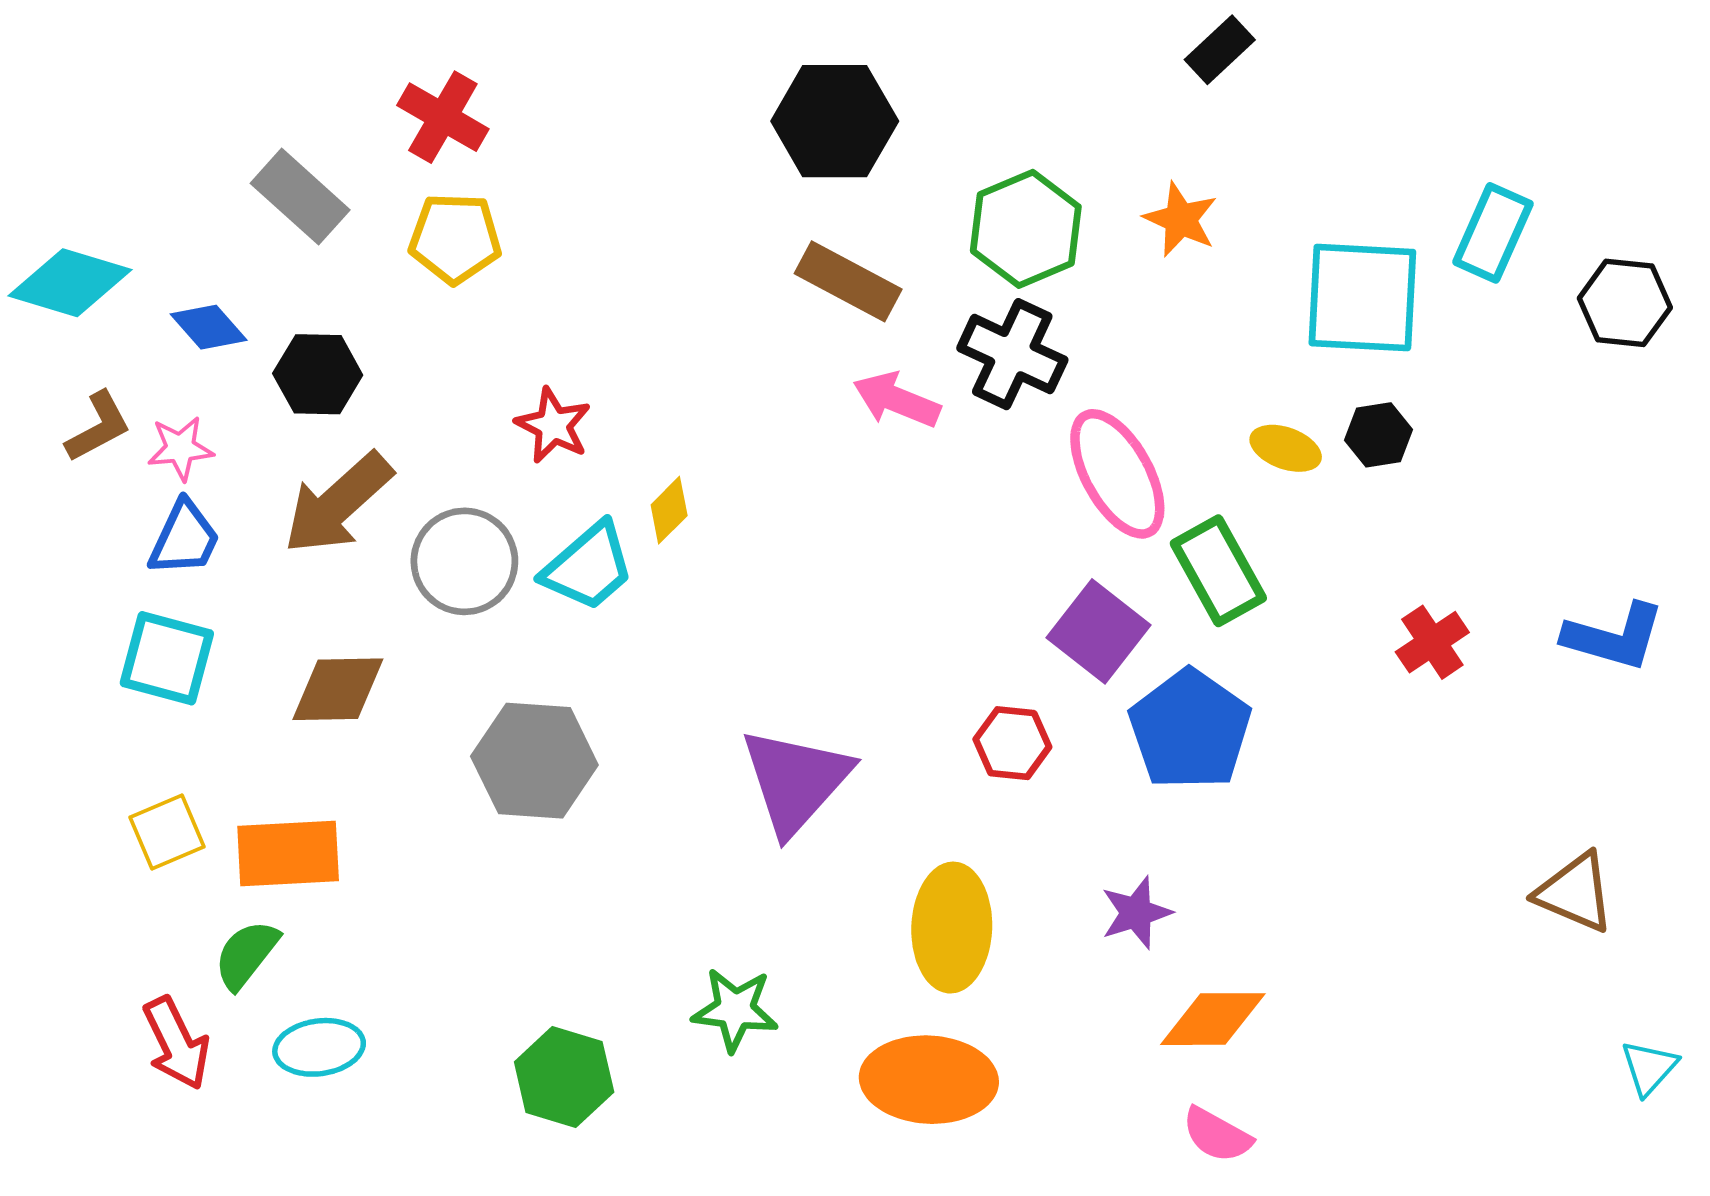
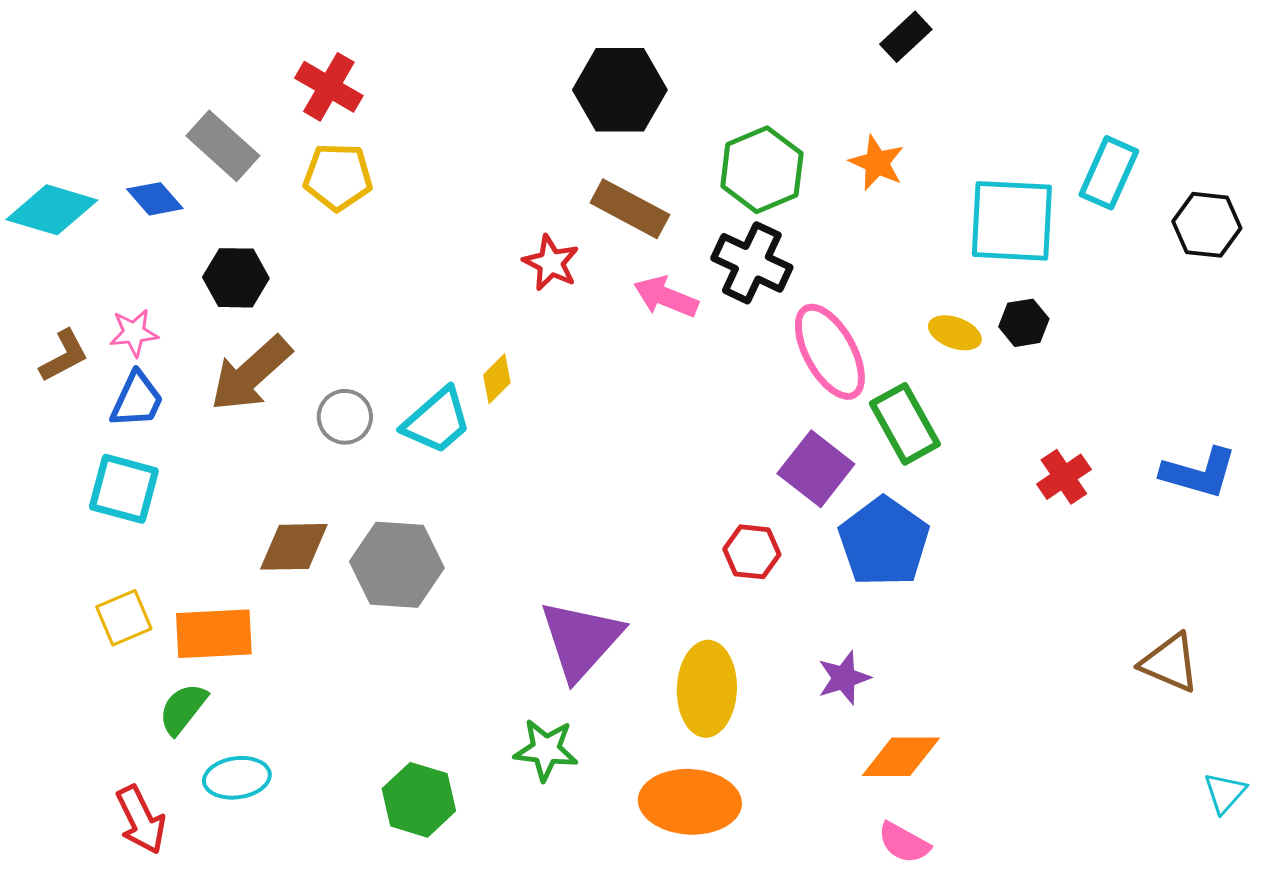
blue diamond: (209, 327) -> (155, 199), moved
red star: (553, 425) -> (551, 263), moved
brown L-shape: (98, 427) -> (64, 356), moved
gray circle: (464, 561) -> (345, 417), size x0.7
brown diamond: (338, 689) -> (294, 547), moved
purple triangle: (796, 781) -> (581, 640), moved
red arrow: (176, 1043) -> (141, 820), moved

